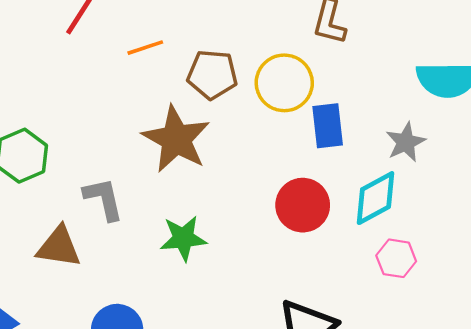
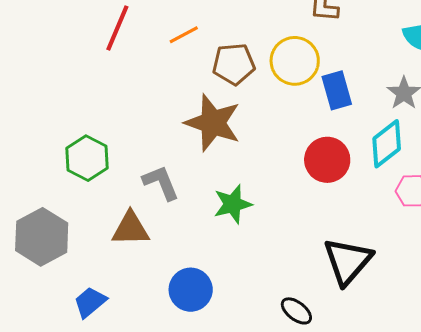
orange line: (145, 48) -> (184, 35), moved

